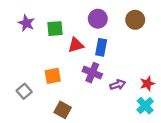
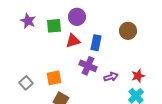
purple circle: (98, 19) -> (77, 17), moved
brown circle: (135, 20) -> (128, 31), moved
orange square: (53, 76) -> (54, 78), moved

